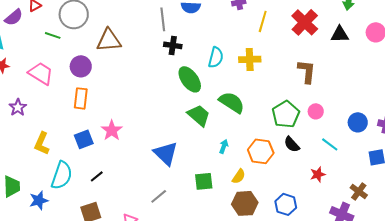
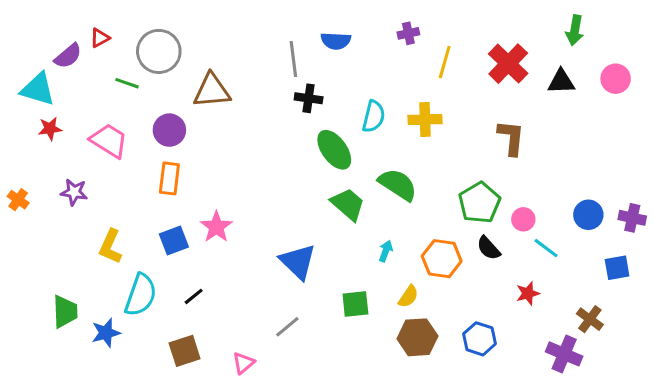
purple star: (18, 107) -> (74, 192), turned -30
pink circle: (316, 111) -> (523, 219), moved

